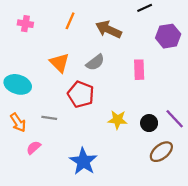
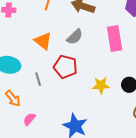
pink rectangle: (139, 70) -> (115, 38), size x1.4
gray line: (49, 118) -> (38, 79), moved, turned 72

